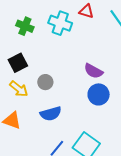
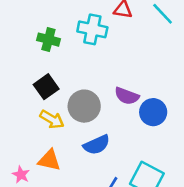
purple semicircle: (93, 71) -> (127, 96), moved
gray circle: (45, 82) -> (84, 106), size x1.6

